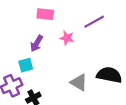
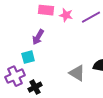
pink star: (67, 38) -> (66, 15), moved

